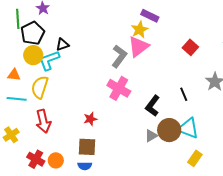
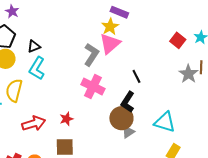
red square: (190, 47) -> (178, 40), moved
cyan L-shape: (49, 60) -> (37, 68), moved, turned -35
black line: (184, 94) -> (136, 76), moved
red arrow: (43, 121) -> (34, 124), moved, turned -90
brown circle: (169, 130) -> (121, 118), moved

